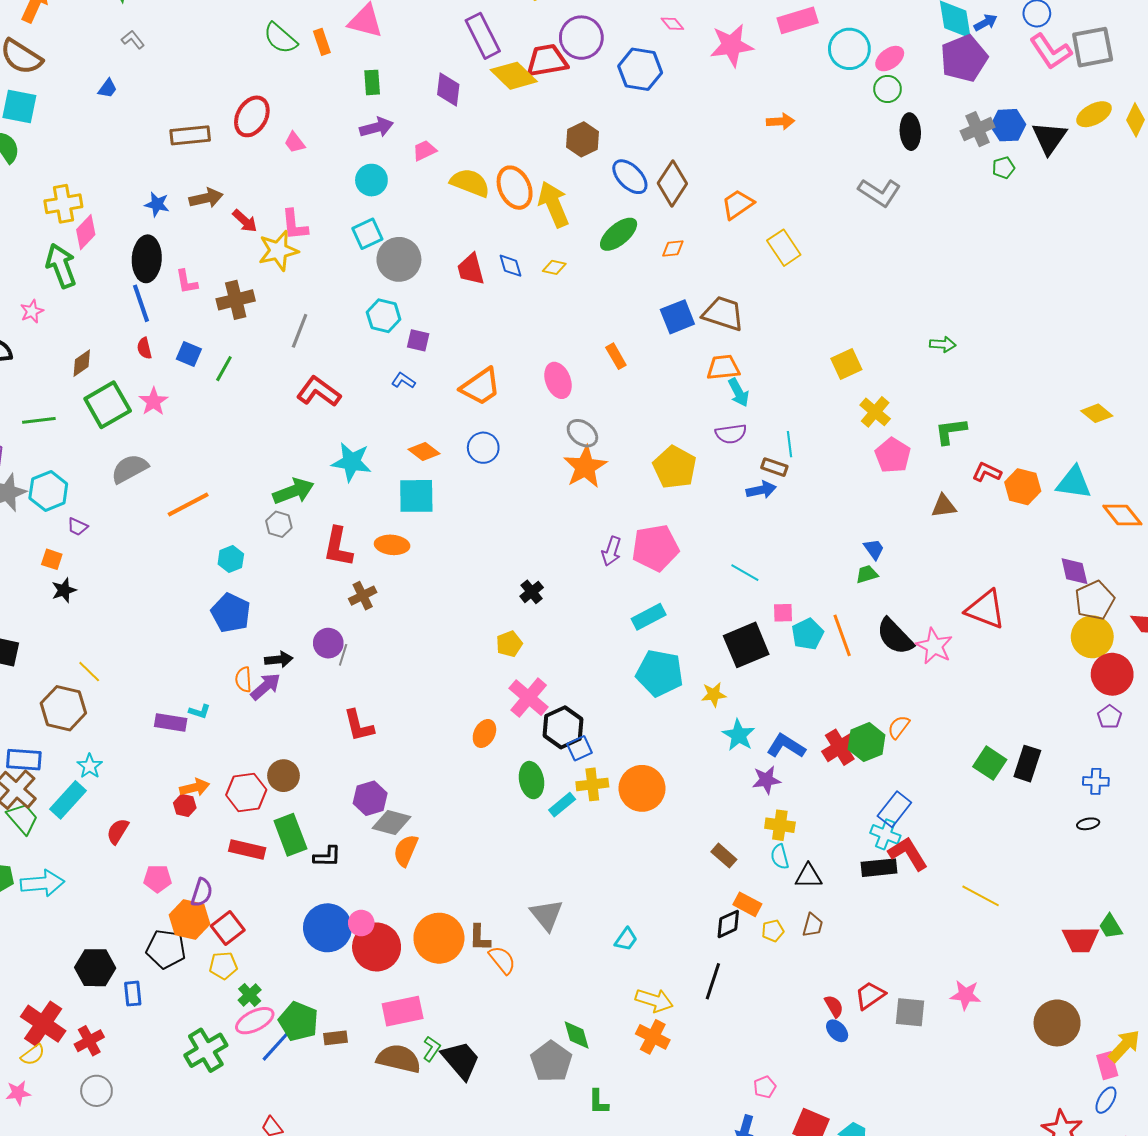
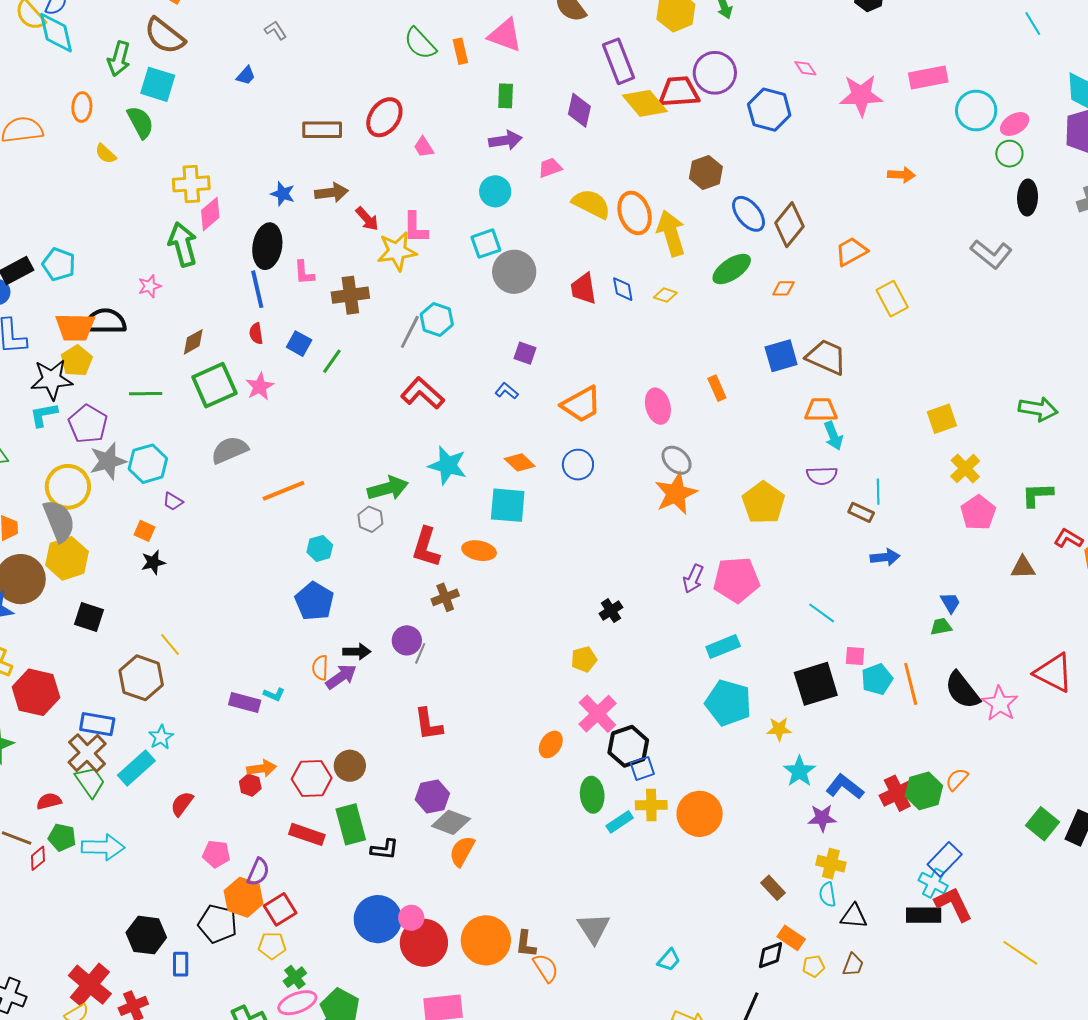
cyan hexagon: (384, 316) -> (437, 319), moved
green arrow: (943, 344) -> (1038, 409), size x1.5
blue arrow: (761, 490) -> (885, 557), moved

